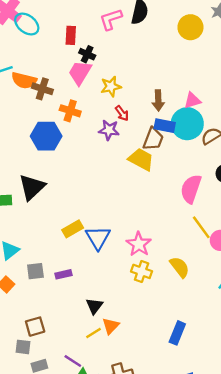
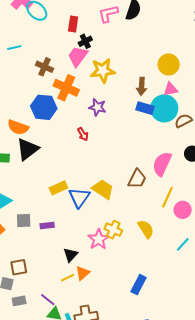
yellow circle: (190, 27) -> (169, 65), moved
black cross: (87, 54) -> (85, 41), turned 32
orange semicircle: (24, 80) -> (18, 127), moved
yellow star: (111, 86) -> (103, 71), size x1.4
orange cross: (70, 111) -> (66, 88), size x1.4
red arrow: (122, 113) -> (83, 134), moved
brown trapezoid: (153, 139) -> (137, 179), moved
yellow trapezoid: (141, 159) -> (103, 189), moved
yellow line: (201, 227) -> (167, 197), turned 55
pink star: (139, 244) -> (98, 239), moved

